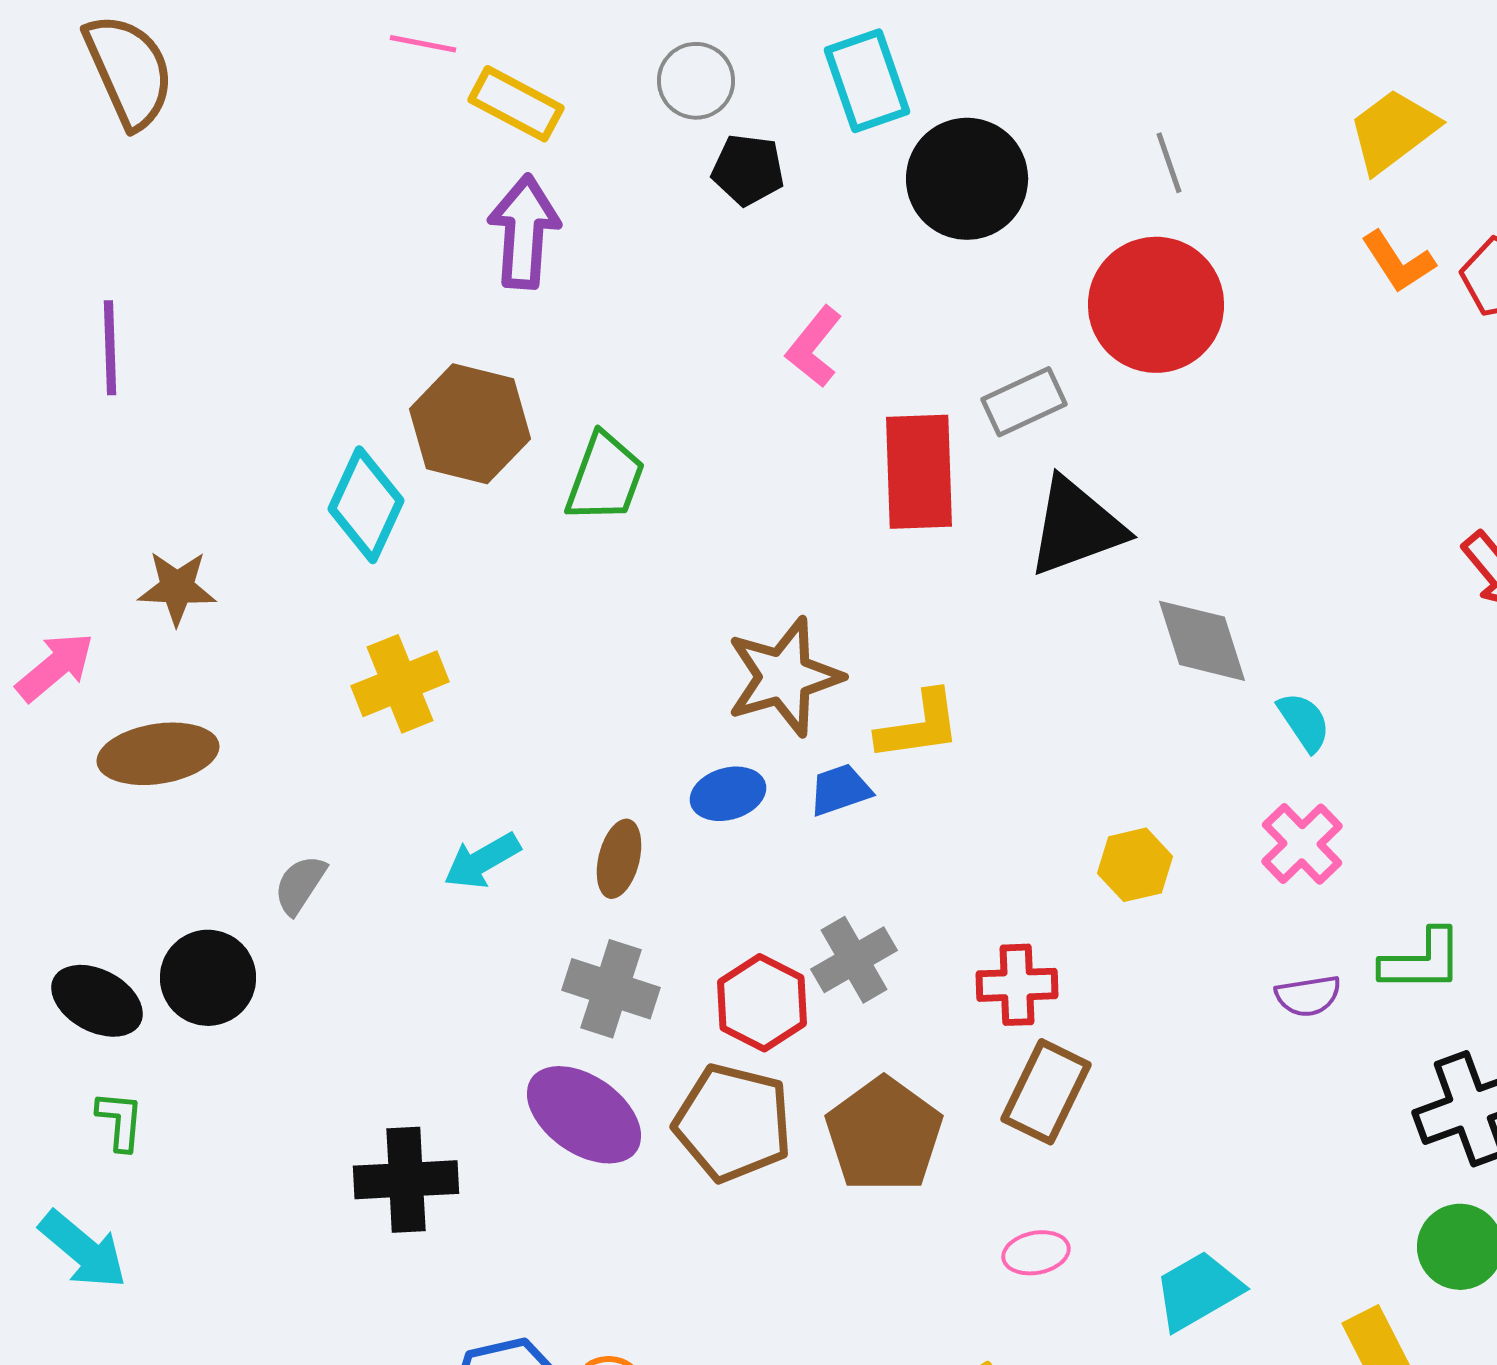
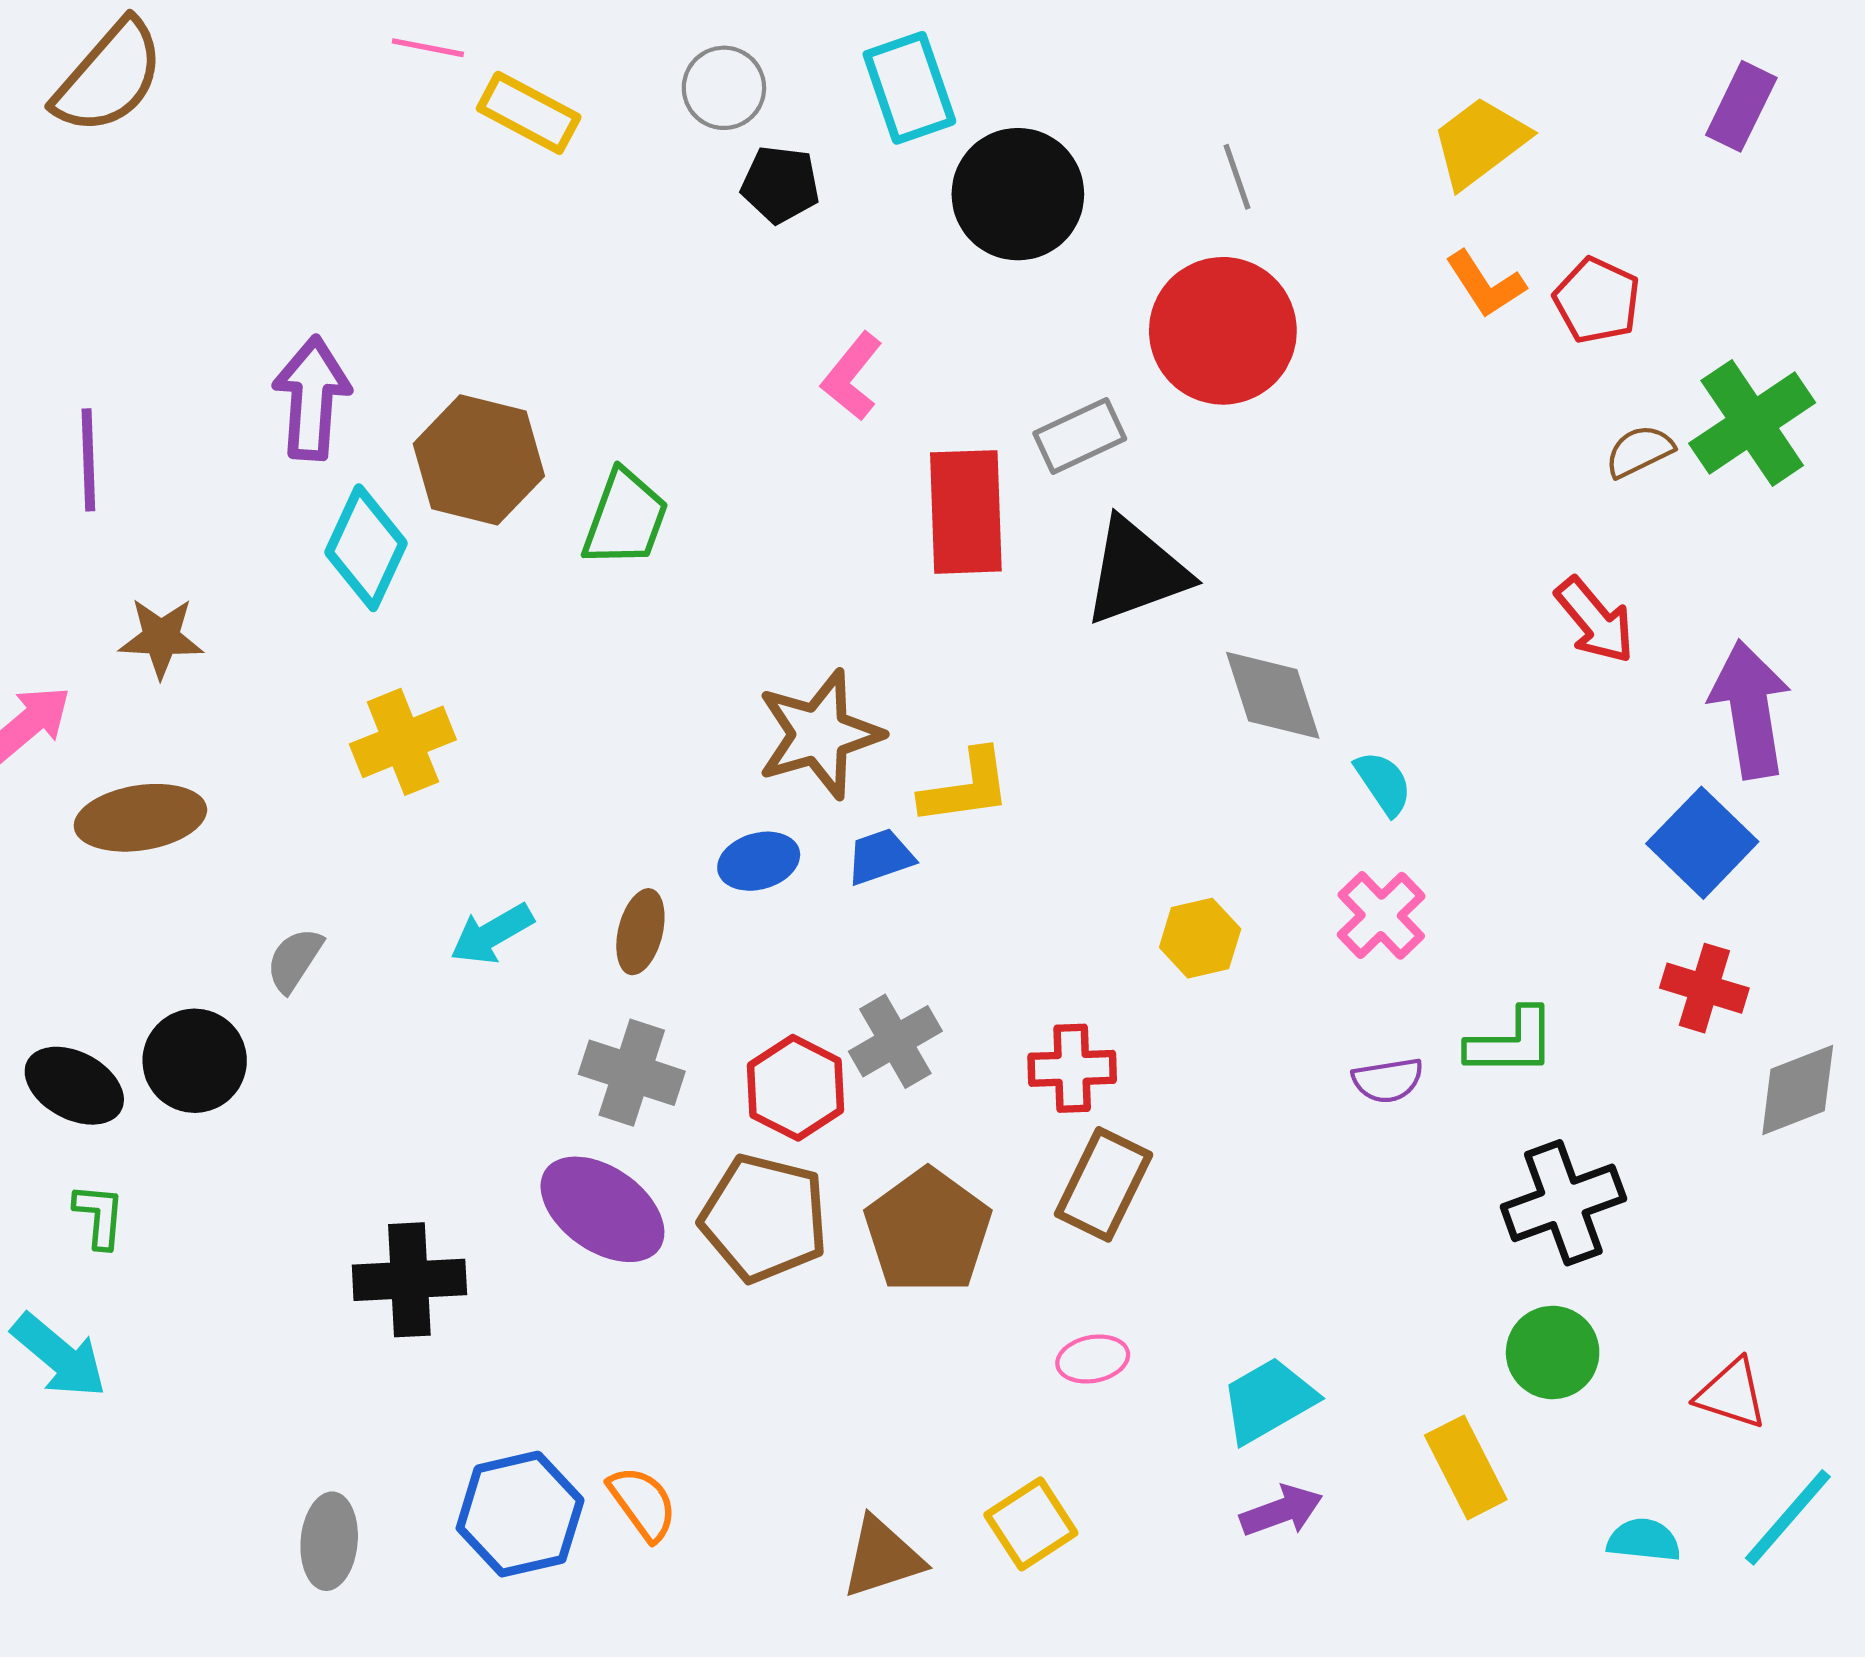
brown semicircle: (129, 71) -> (109, 77), turned 65
purple arrow: (524, 232) -> (312, 398), moved
purple line: (110, 348) -> (88, 460), moved

